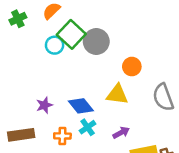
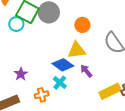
blue diamond: (81, 106) -> (63, 65), moved
purple arrow: (121, 133) -> (86, 71), moved, turned -88

